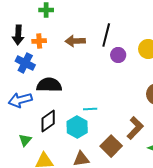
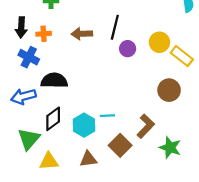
cyan line: (90, 109) -> (107, 116), moved
green triangle: (25, 140) -> (29, 139), size x1.6

